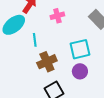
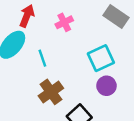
brown cross: (47, 62) -> (51, 92), moved

